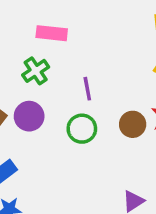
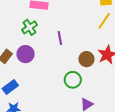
green circle: (82, 129) -> (73, 80), moved

